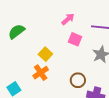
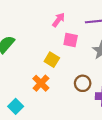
yellow square: (45, 54) -> (52, 60), moved

